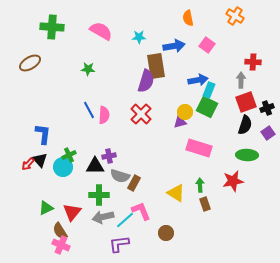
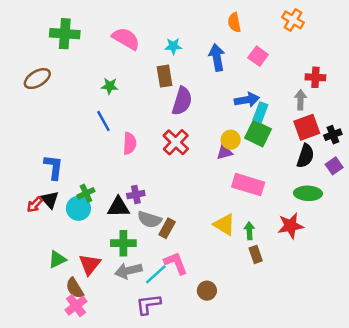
blue arrow: (174, 46) -> (217, 57), turned -90
brown rectangle: (156, 66) -> (165, 76), moved, size x0.7
blue line: (89, 110) -> (103, 121), moved
yellow triangle: (176, 193) -> (224, 224), moved
pink cross: (61, 245) -> (76, 306), turned 30

